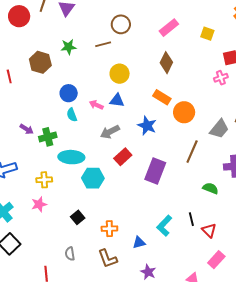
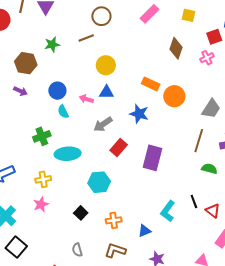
brown diamond: (166, 63) -> (176, 48), moved
purple arrow: (27, 129) -> (20, 91), moved
brown line: (192, 152) -> (199, 141), moved
cyan hexagon: (93, 178) -> (99, 182), moved
brown L-shape: (108, 259) -> (115, 250), turned 135

